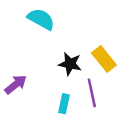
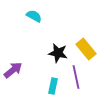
cyan semicircle: (41, 19) -> (34, 16), size x0.7

